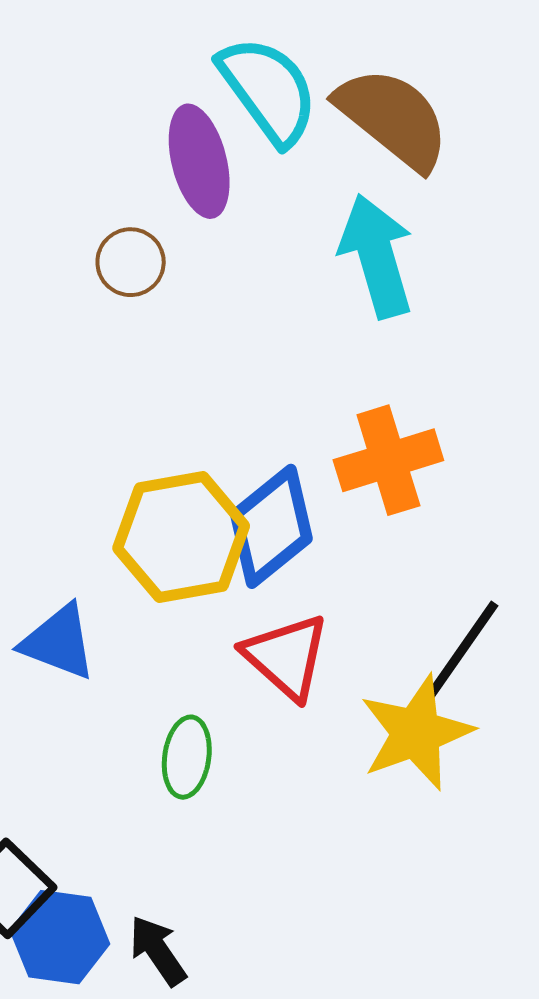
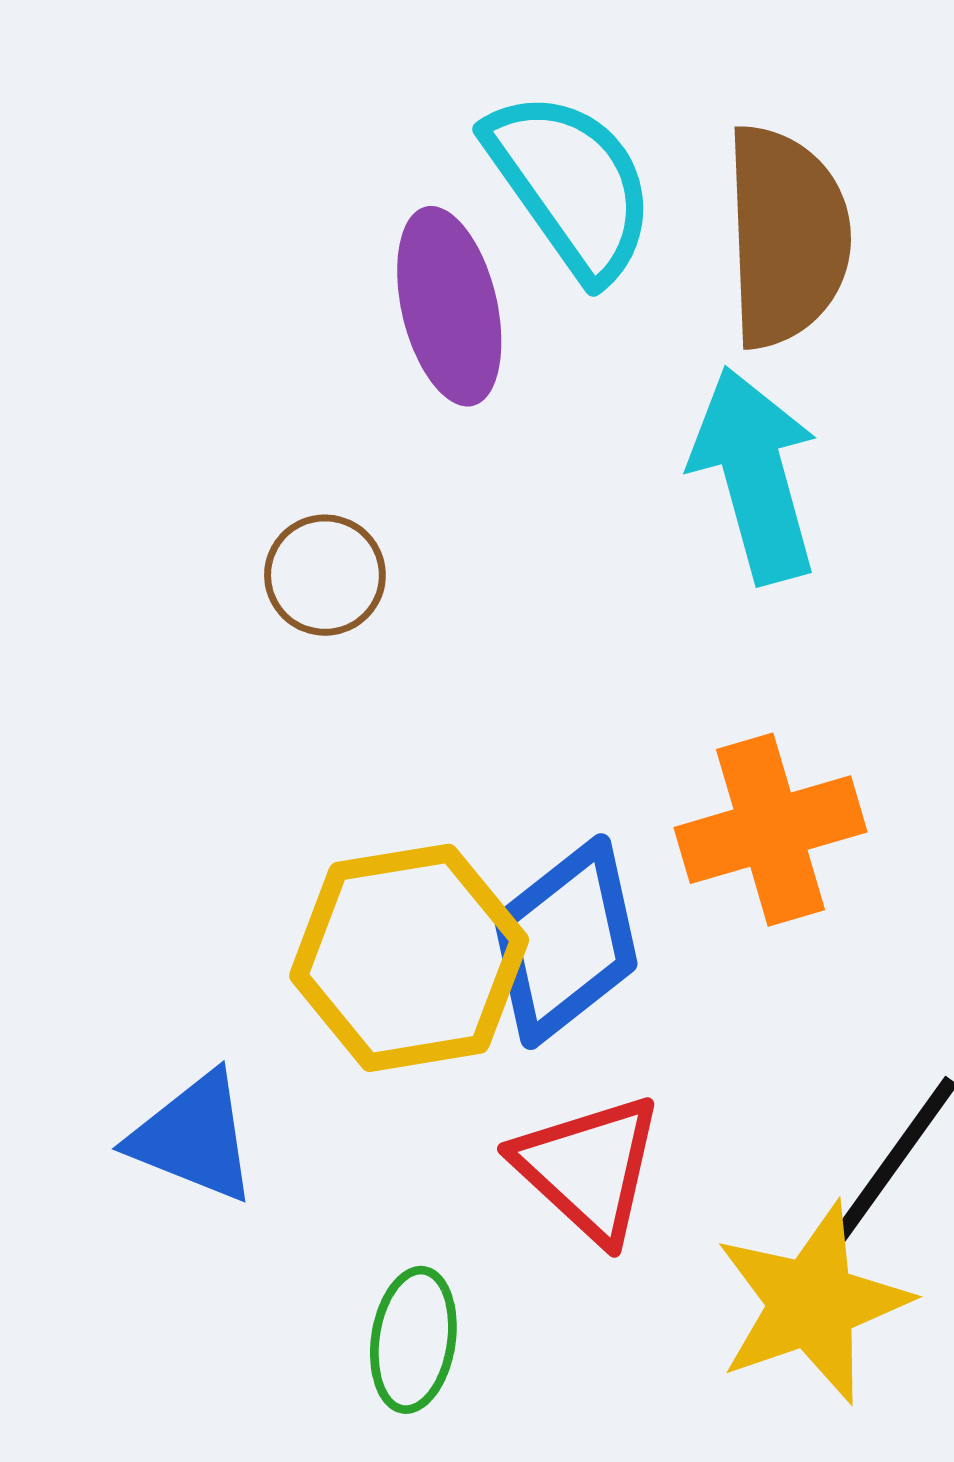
brown semicircle: (393, 118) -> (786, 236), turned 48
brown circle: (131, 262) -> (325, 575), moved

